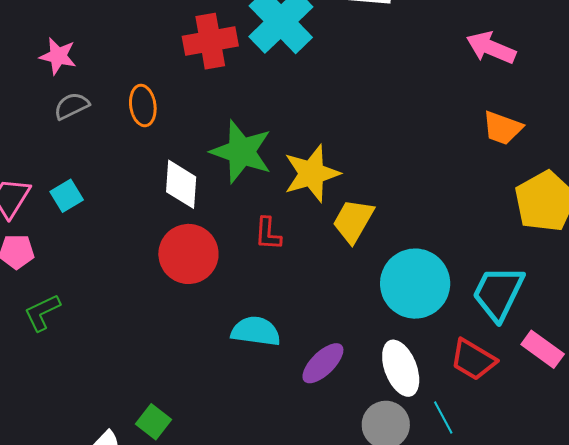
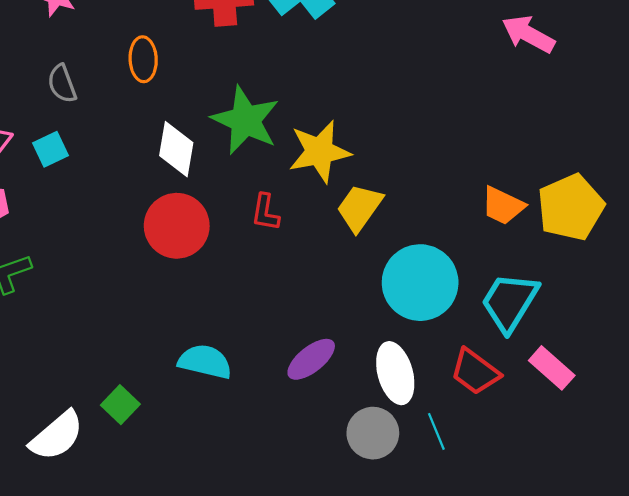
gray semicircle: (72, 106) -> (62, 84), moved, turned -90
orange trapezoid: (502, 128) -> (503, 206), moved
cyan semicircle: (256, 331) -> (205, 362), moved

